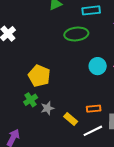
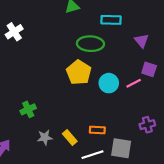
yellow pentagon: (39, 76) -> (79, 72), moved
gray star: (47, 108) -> (45, 137), moved

